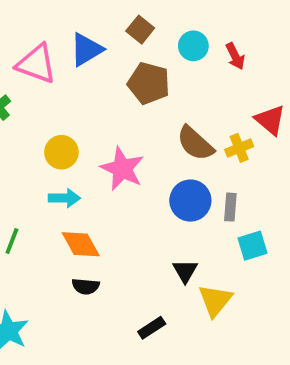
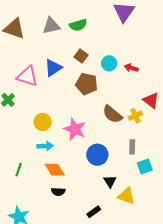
red arrow: (235, 56) -> (131, 68), turned 136
blue circle: (190, 201) -> (97, 155), moved
yellow triangle: (215, 300) -> (126, 196), turned -48

